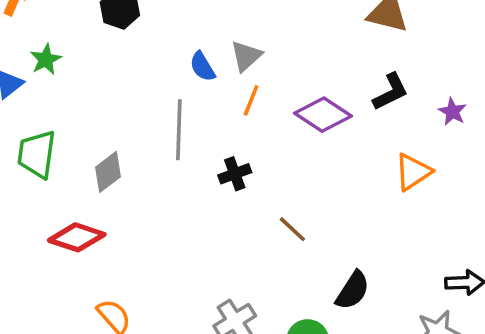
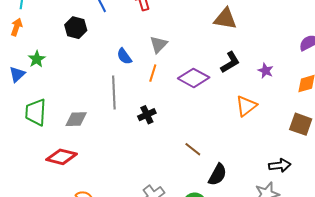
gray triangle: (246, 56) -> (159, 44), moved
gray diamond: (108, 172) -> (76, 119), turned 40
brown line: (292, 229) -> (193, 149), moved

